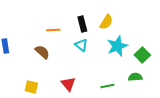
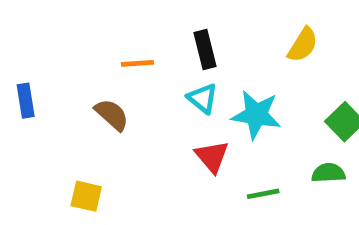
yellow semicircle: (106, 22) -> (303, 45), moved
cyan star: (117, 46) -> (256, 115), moved, turned 30
red triangle: (68, 84) -> (212, 157), moved

